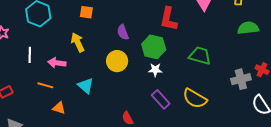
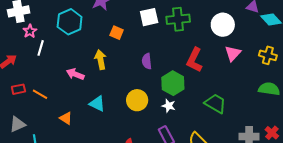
white line: (30, 55) -> (41, 48), moved
yellow circle: (117, 61) -> (137, 100), moved
orange line: (45, 85) -> (40, 94), moved
cyan triangle: (86, 86) -> (97, 104), turned -30

